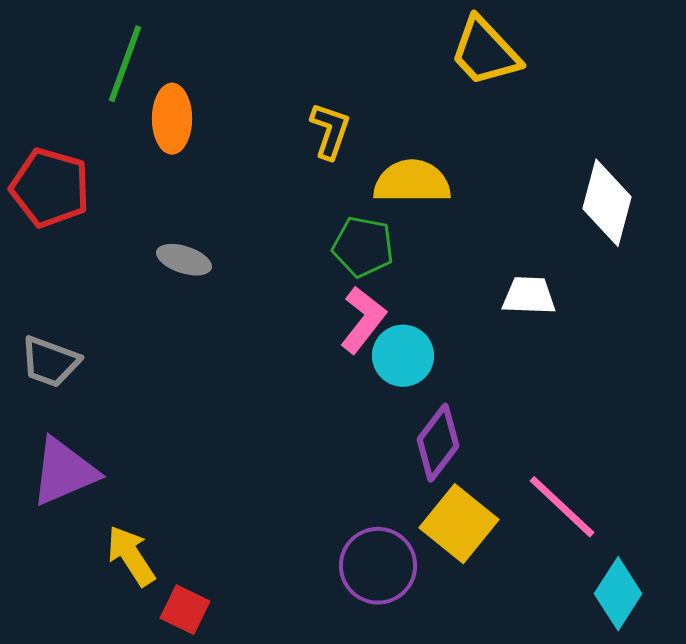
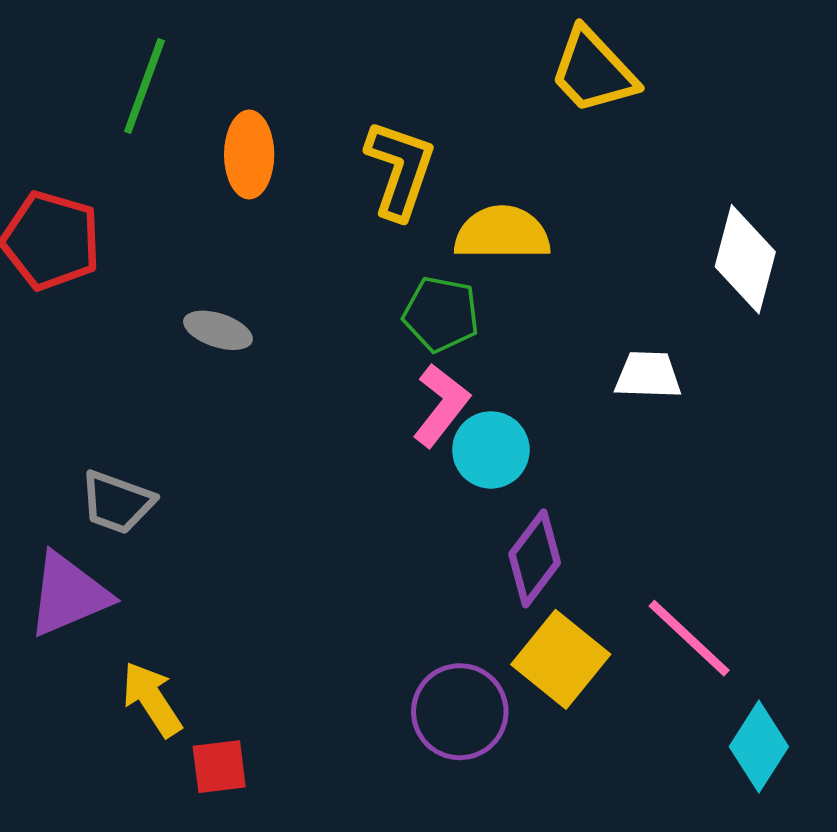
orange ellipse: (172, 119) -> (249, 155), moved
yellow L-shape: (330, 131) -> (400, 170), size x1.4
gray trapezoid: (50, 362) -> (117, 502), moved
red square: (185, 610) -> (219, 767), turned -33

